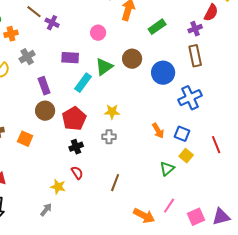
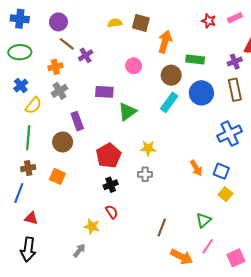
purple cross: (52, 23) -> (86, 55), turned 32
green rectangle: (157, 27) -> (195, 59), turned 42
orange cross: (11, 34) -> (55, 67), moved
brown circle: (132, 59) -> (171, 75), moved
green triangle: (104, 67) -> (127, 112), moved
blue circle: (163, 73) -> (201, 93), moved
cyan rectangle: (83, 83) -> (169, 102), moved
brown circle: (45, 111) -> (63, 142), moved
green triangle: (167, 169) -> (204, 220), moved
brown line: (115, 183) -> (162, 228), moved

